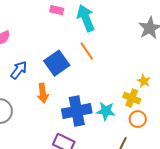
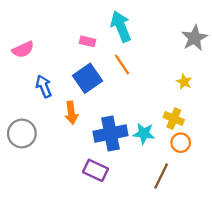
pink rectangle: (57, 10) -> (87, 41), moved
blue arrow: (19, 70) -> (44, 86), turned -60
yellow star: (144, 81) -> (184, 82), moved

